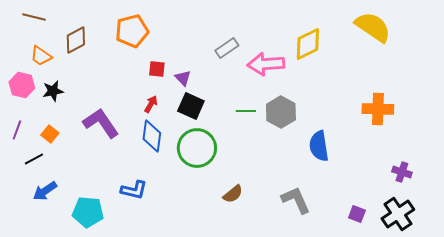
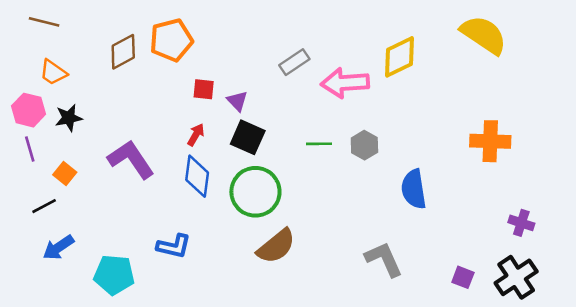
brown diamond: (76, 40) -> (123, 52), moved
gray hexagon: (281, 112) -> (364, 145), size x0.7
purple line: (17, 130) -> (30, 149), moved, turned -36
brown semicircle: (233, 194) -> (276, 246), moved, size x1.5

